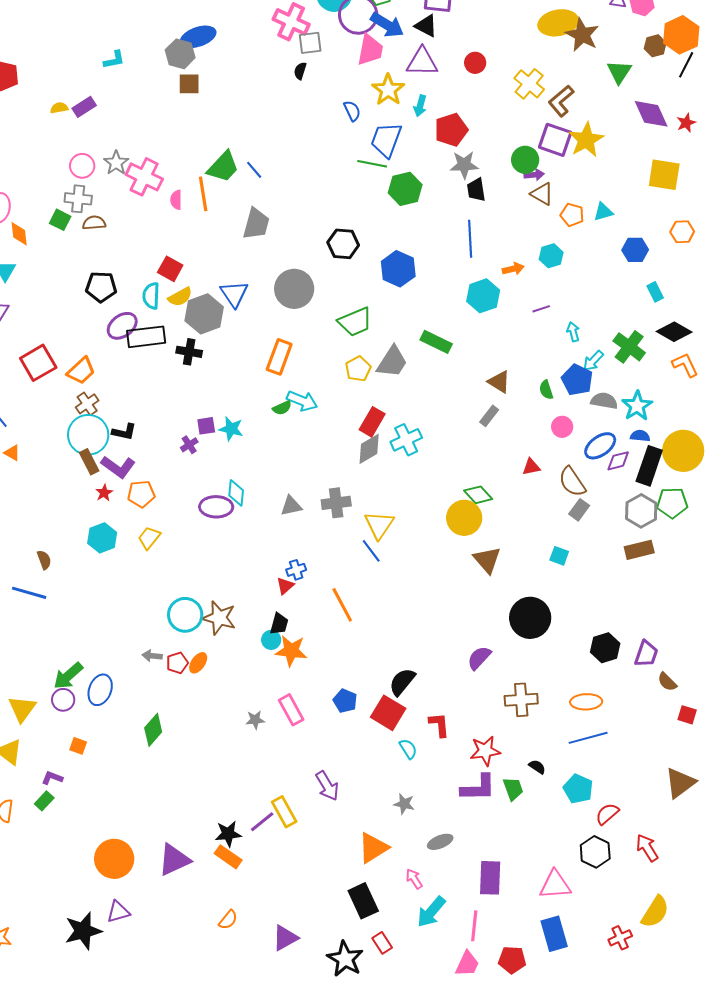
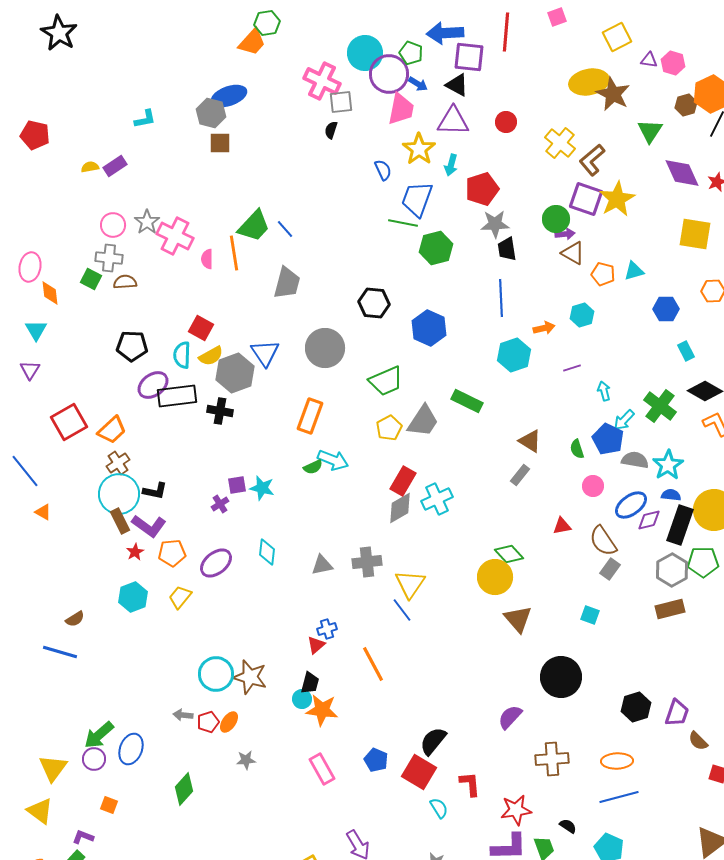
blue arrow: (387, 25) -> (418, 84), size x0.6
purple ellipse: (216, 507) -> (216, 563), moved, turned -40
brown semicircle: (44, 560) -> (75, 619), turned 78
gray star: (255, 720) -> (246, 760), moved

